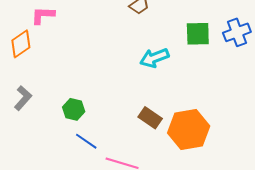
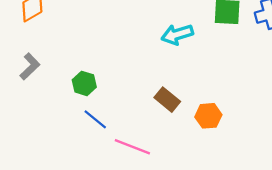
orange hexagon: (189, 129) -> (208, 116), size x0.6

